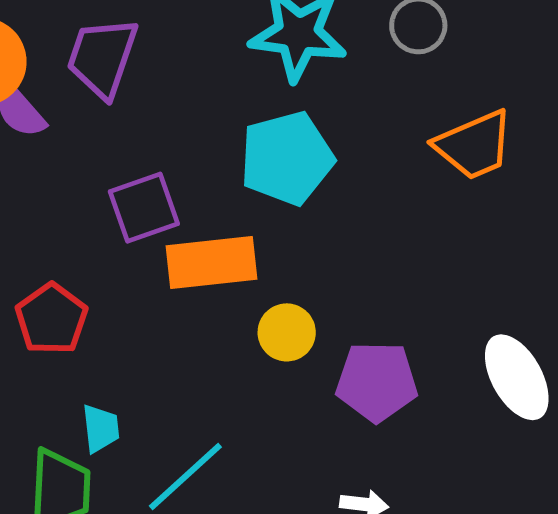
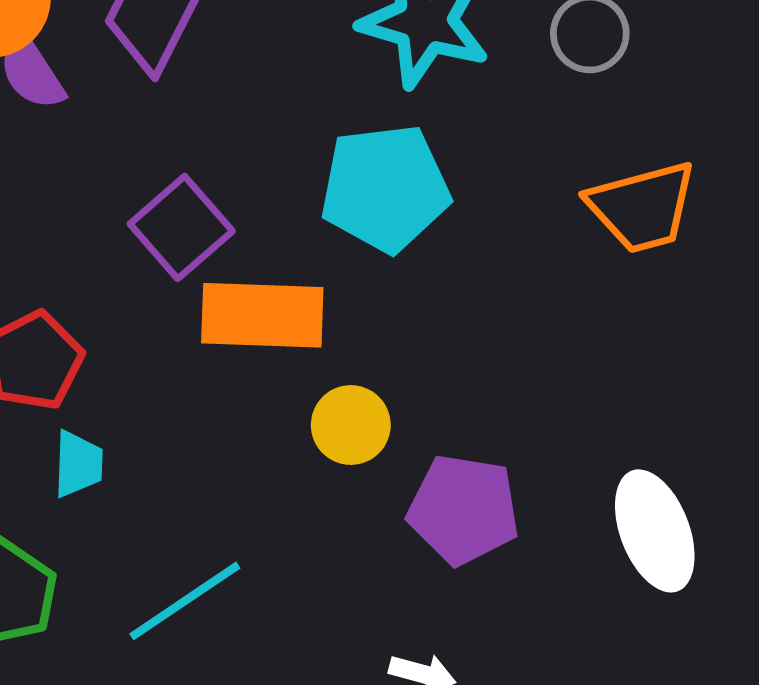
purple square: (144, 208) -> (181, 227), turned -30
cyan trapezoid: (101, 428) -> (78, 464), moved

